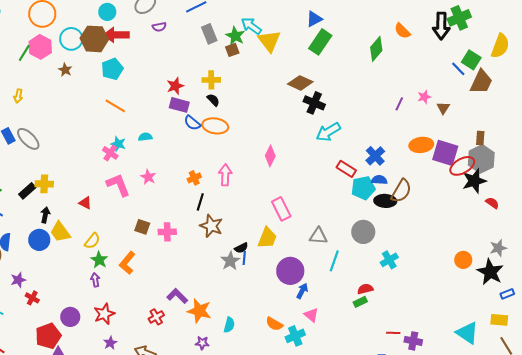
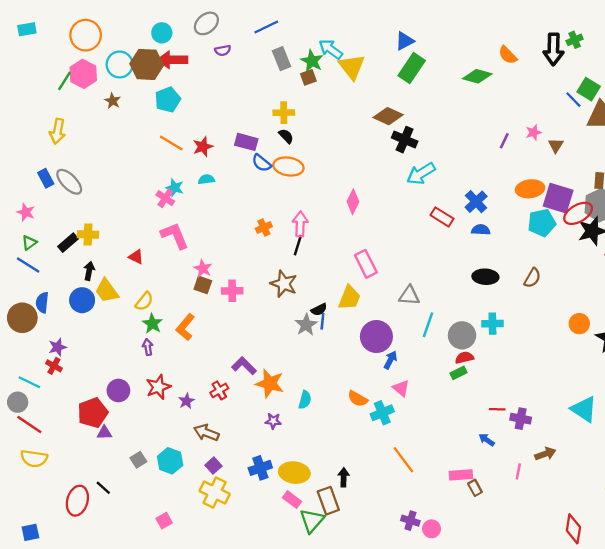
green cross: (459, 18) -> (575, 40), size x0.6
green diamond: (376, 49) -> (477, 76), turned 65
red star: (175, 86) -> (203, 147), moved
yellow arrow: (18, 96) -> (57, 131), size x1.5
pink star: (148, 177) -> (203, 269), moved
cyan pentagon: (363, 188) -> (542, 223), moved
brown semicircle: (401, 191) -> (532, 278), moved, size x0.7
black ellipse: (385, 201) -> (485, 277), moved
black line: (200, 202) -> (298, 245), moved
gray circle: (363, 232) -> (462, 335), moved
cyan cross: (389, 260) -> (492, 324), turned 30
red cross: (32, 298) -> (54, 366), moved
purple star: (110, 343) -> (186, 401), moved

